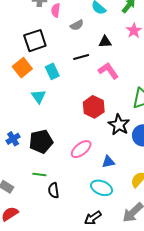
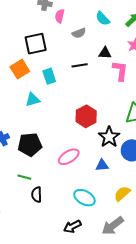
pink L-shape: (108, 71) -> (120, 71), moved, turned 35
cyan triangle: (39, 97) -> (33, 100), turned 42
blue triangle: (108, 162) -> (102, 165), moved

